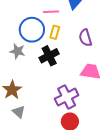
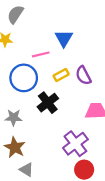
yellow rectangle: (55, 32) -> (61, 75), moved, turned 56
gray star: (17, 51) -> (14, 118), moved

